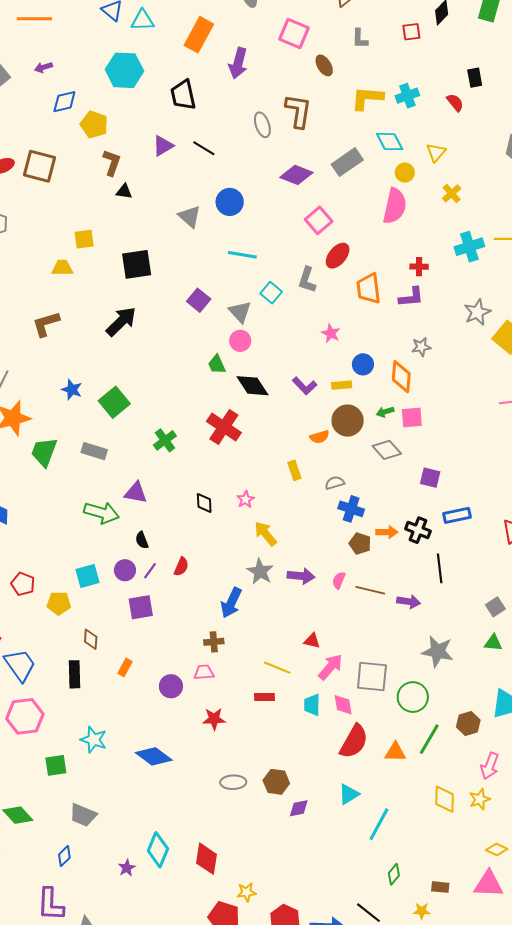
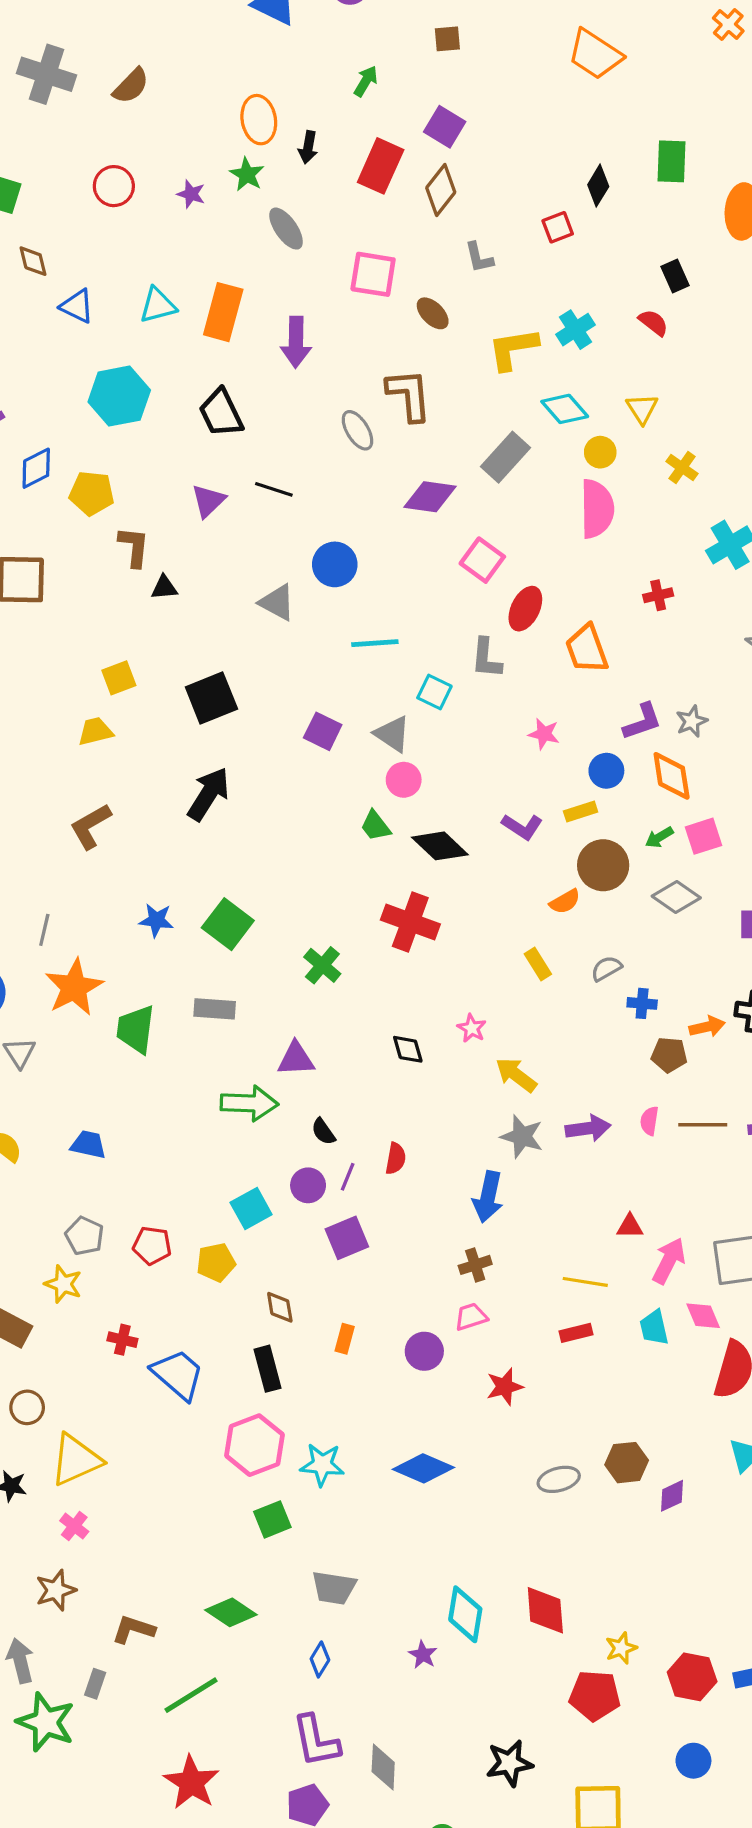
cyan triangle: (143, 20) -> (158, 305), moved
purple L-shape: (411, 297) -> (642, 722), moved
blue cross: (351, 509) -> (642, 1003), size x0.7
pink hexagon: (25, 716) -> (254, 1445), moved

